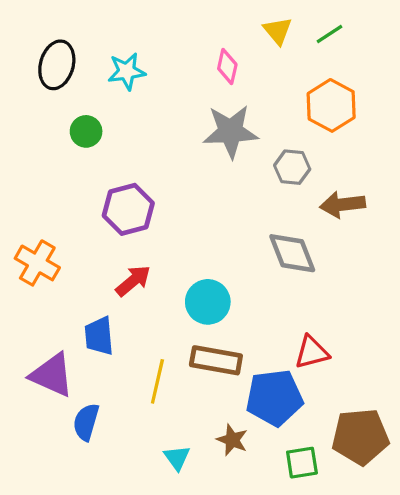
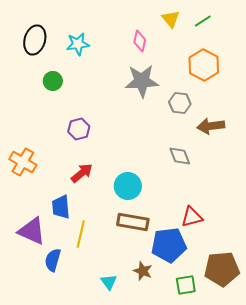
purple hexagon: (128, 209) -> (79, 129), size x0.7
gray diamond: (292, 253) -> (180, 156), size x0.7
yellow line: (157, 381) -> (81, 234), moved

